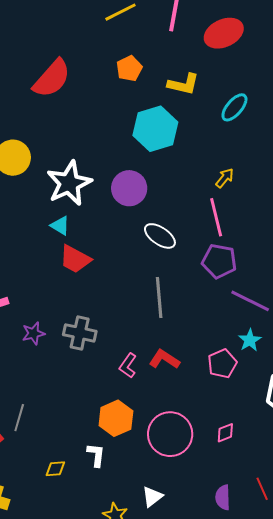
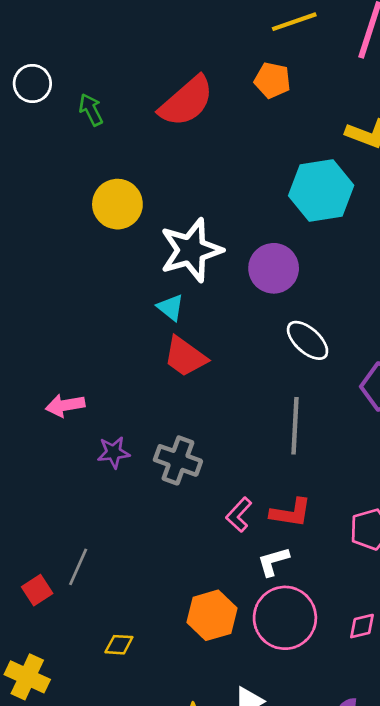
orange pentagon: (129, 68) -> (272, 80), moved, turned 30
red L-shape: (164, 359) -> (291, 513), turned 148
orange hexagon: (116, 418) -> (212, 615), moved
white L-shape: (96, 455) -> (273, 562), moved, turned -120

